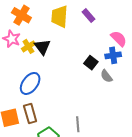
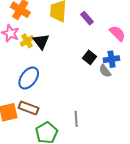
purple rectangle: (89, 15) -> (87, 18), moved
blue cross: (113, 55) -> (111, 59), moved
brown rectangle: (30, 114) -> (29, 108), turned -54

